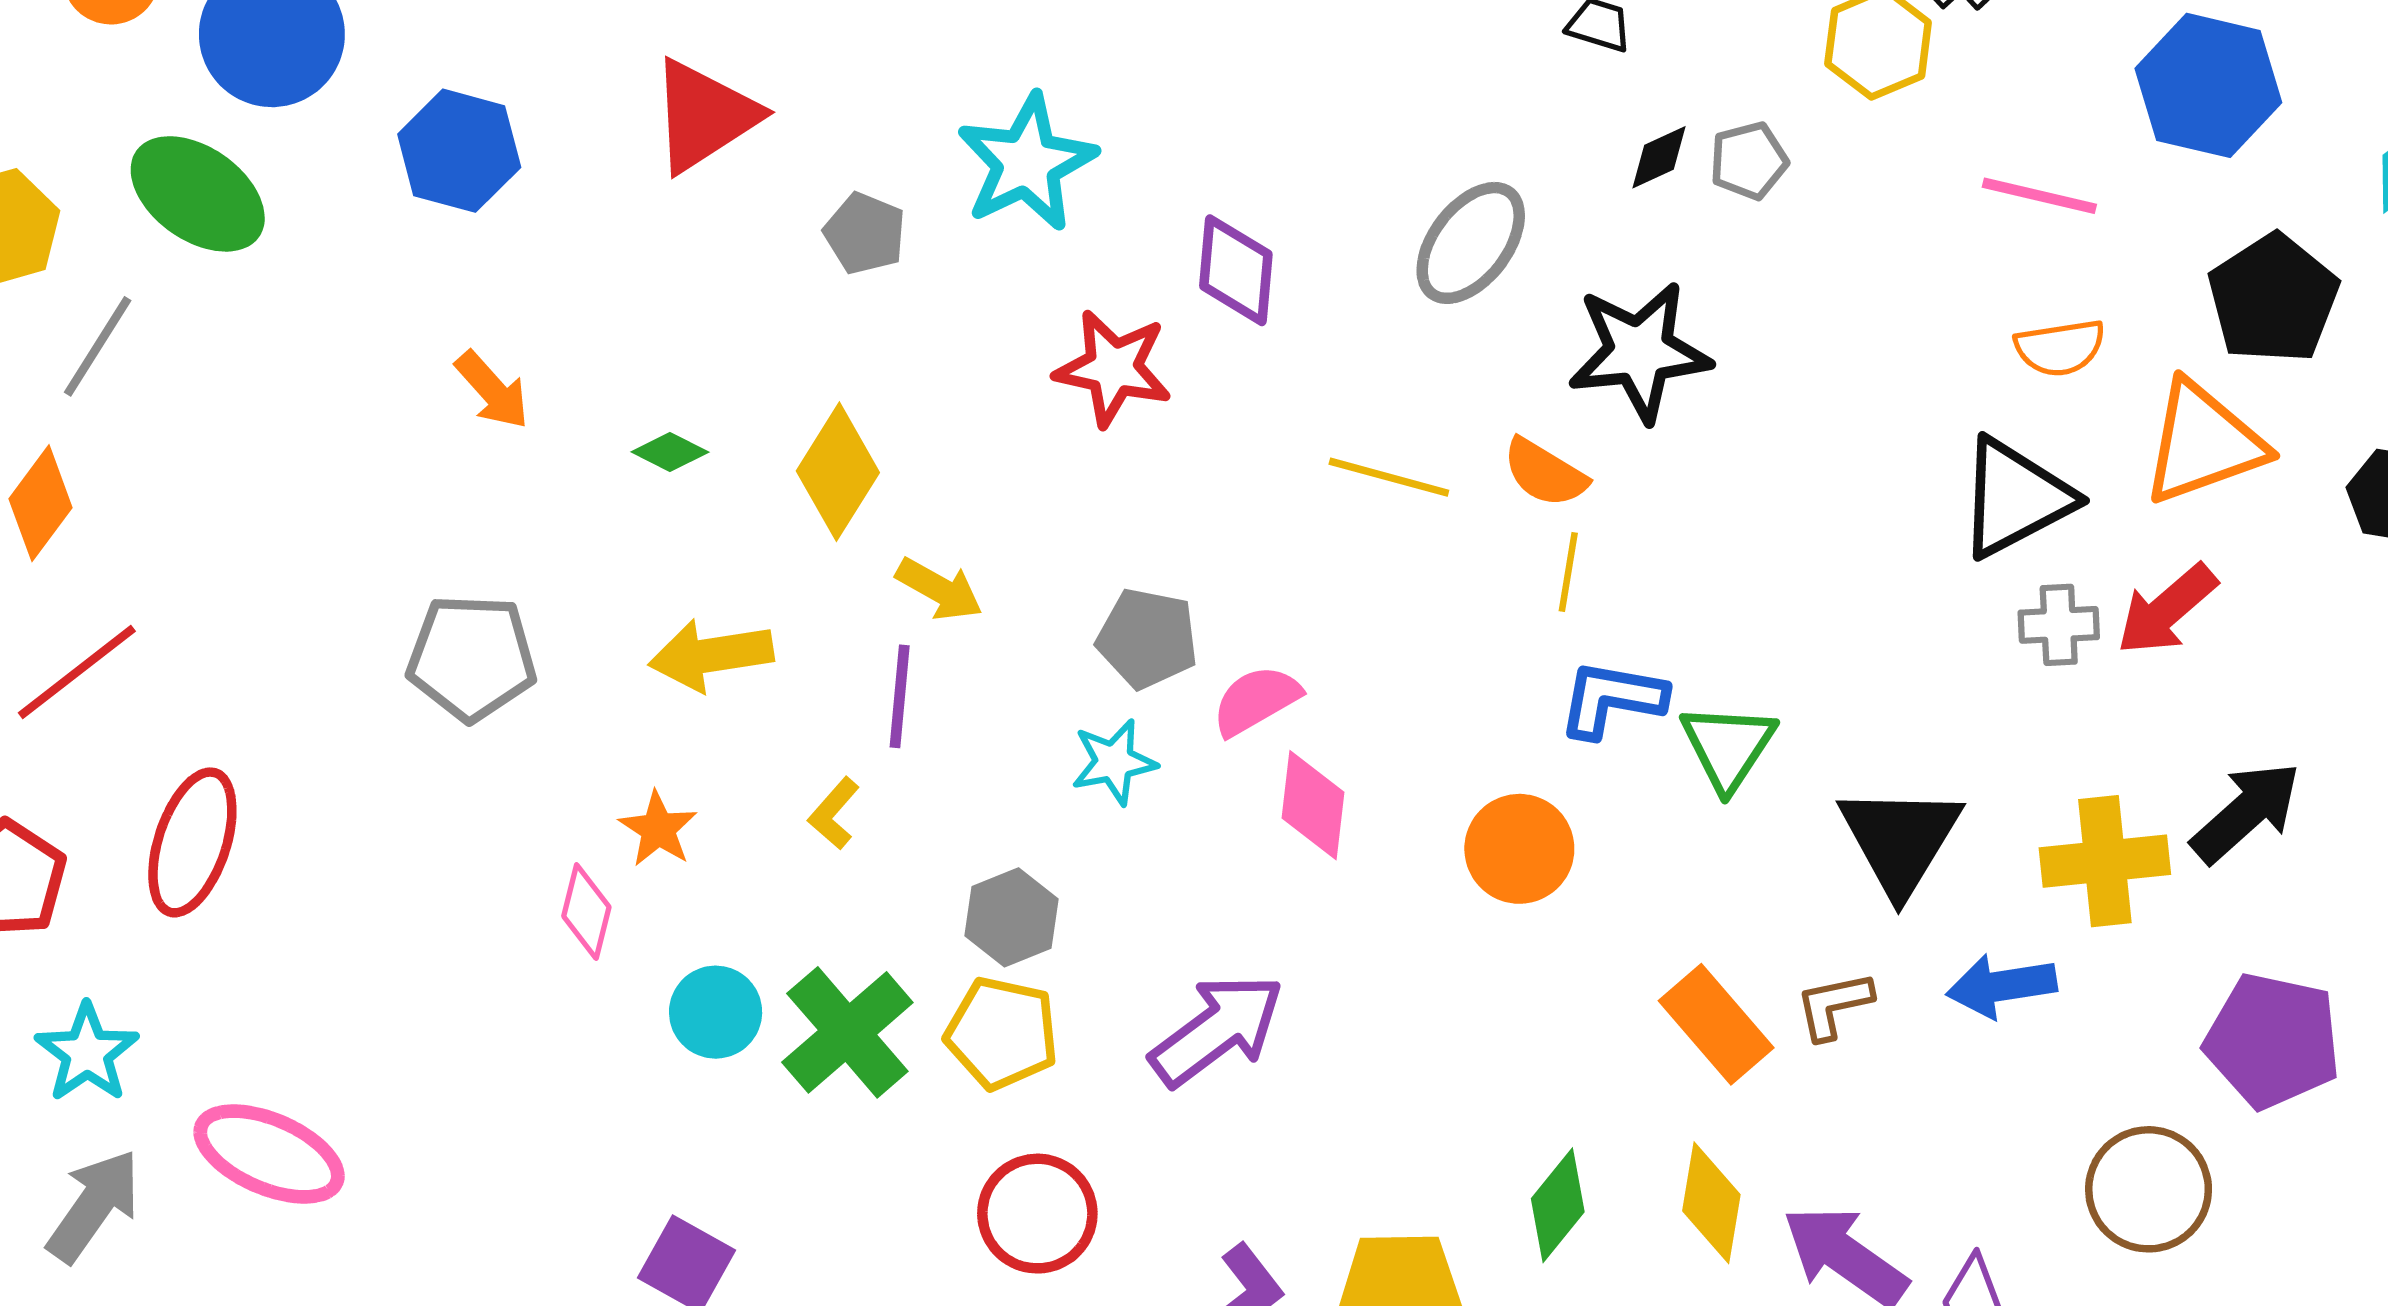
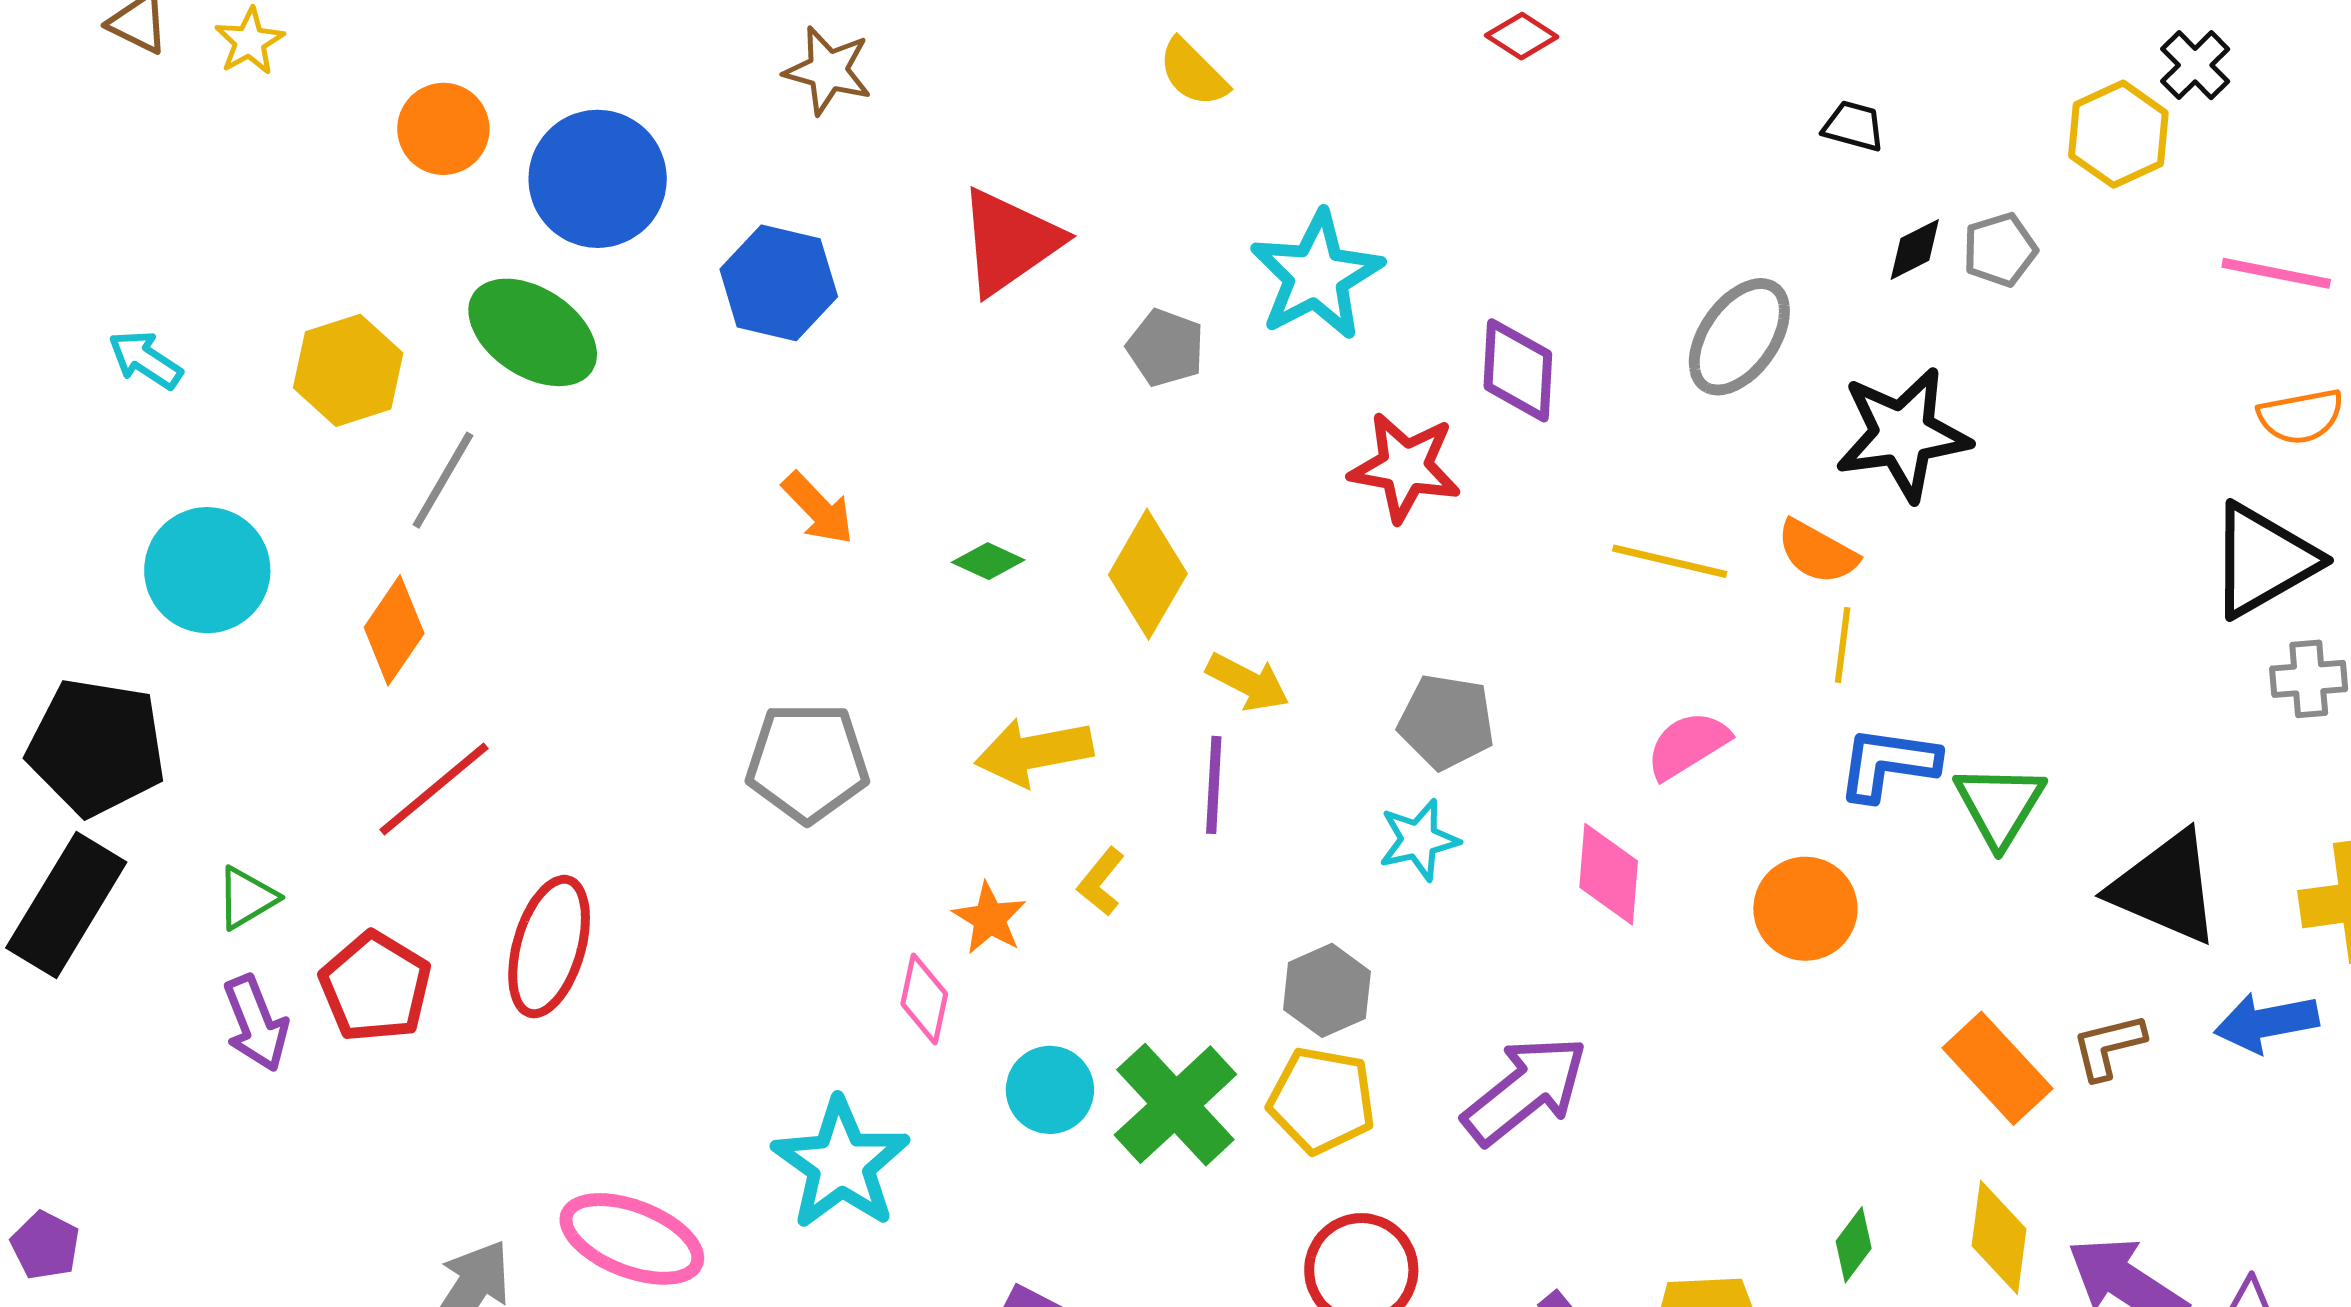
pink semicircle: (1256, 700) -> (1688, 745), moved
yellow L-shape: (834, 813) -> (1101, 882), moved
black triangle: (1900, 840) -> (2166, 888), turned -36
cyan star: (87, 1053) -> (841, 1164), moved, size x1.4
green diamond: (1558, 1205) -> (1854, 1245), size x0.7

